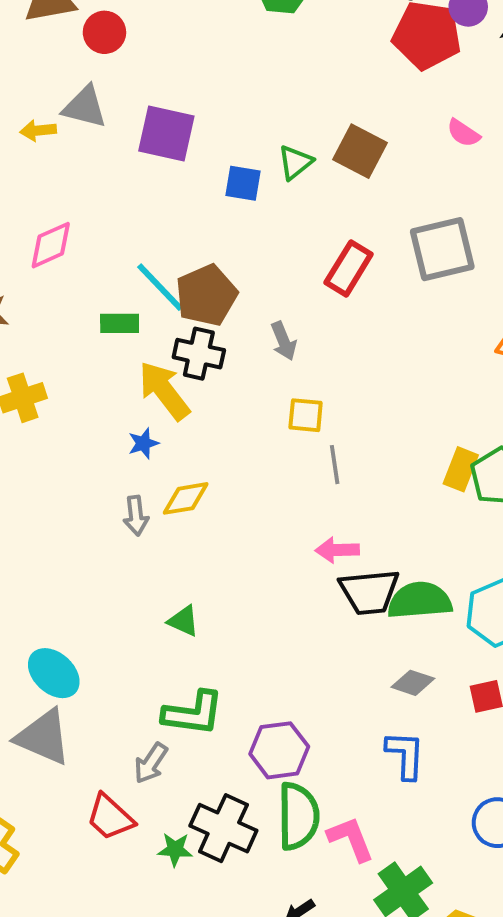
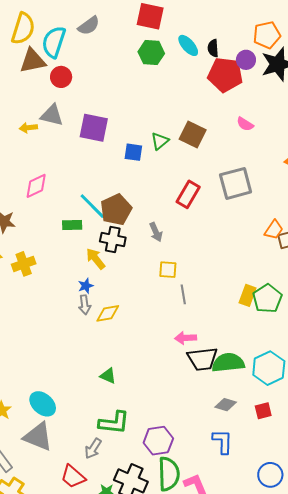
yellow arrow: (164, 391) -> (96, 259), size x0.7
gray arrow: (136, 516) -> (85, 305), moved

